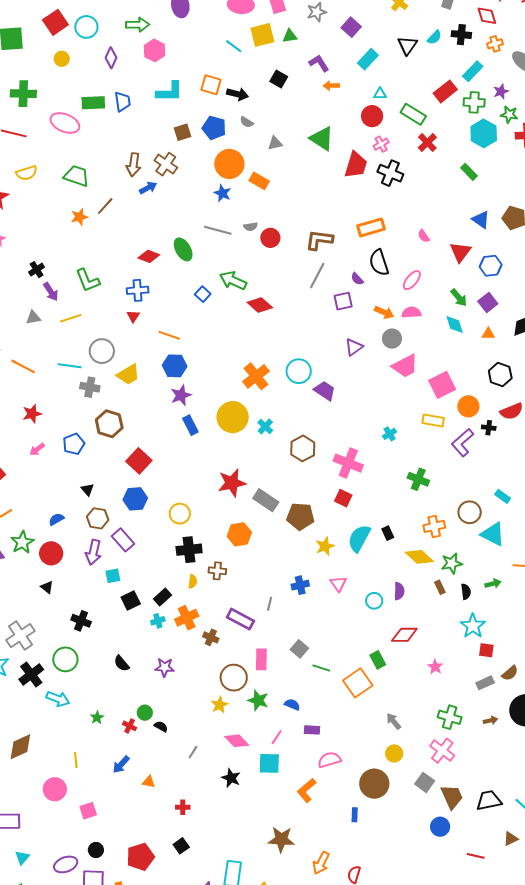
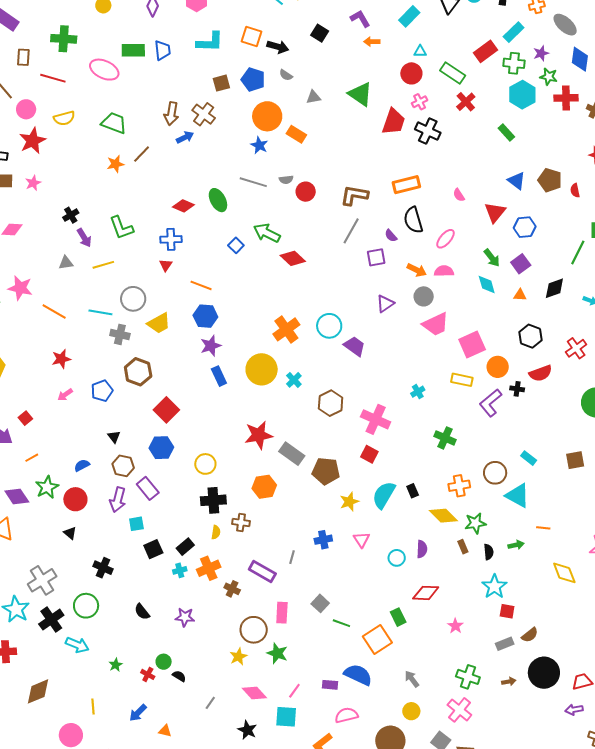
blue semicircle: (292, 705) -> (358, 675), moved, size x1.8

